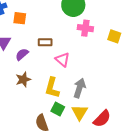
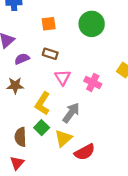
orange square: (20, 18) -> (49, 24), moved, turned -32
pink cross: (85, 28) -> (93, 83), moved

